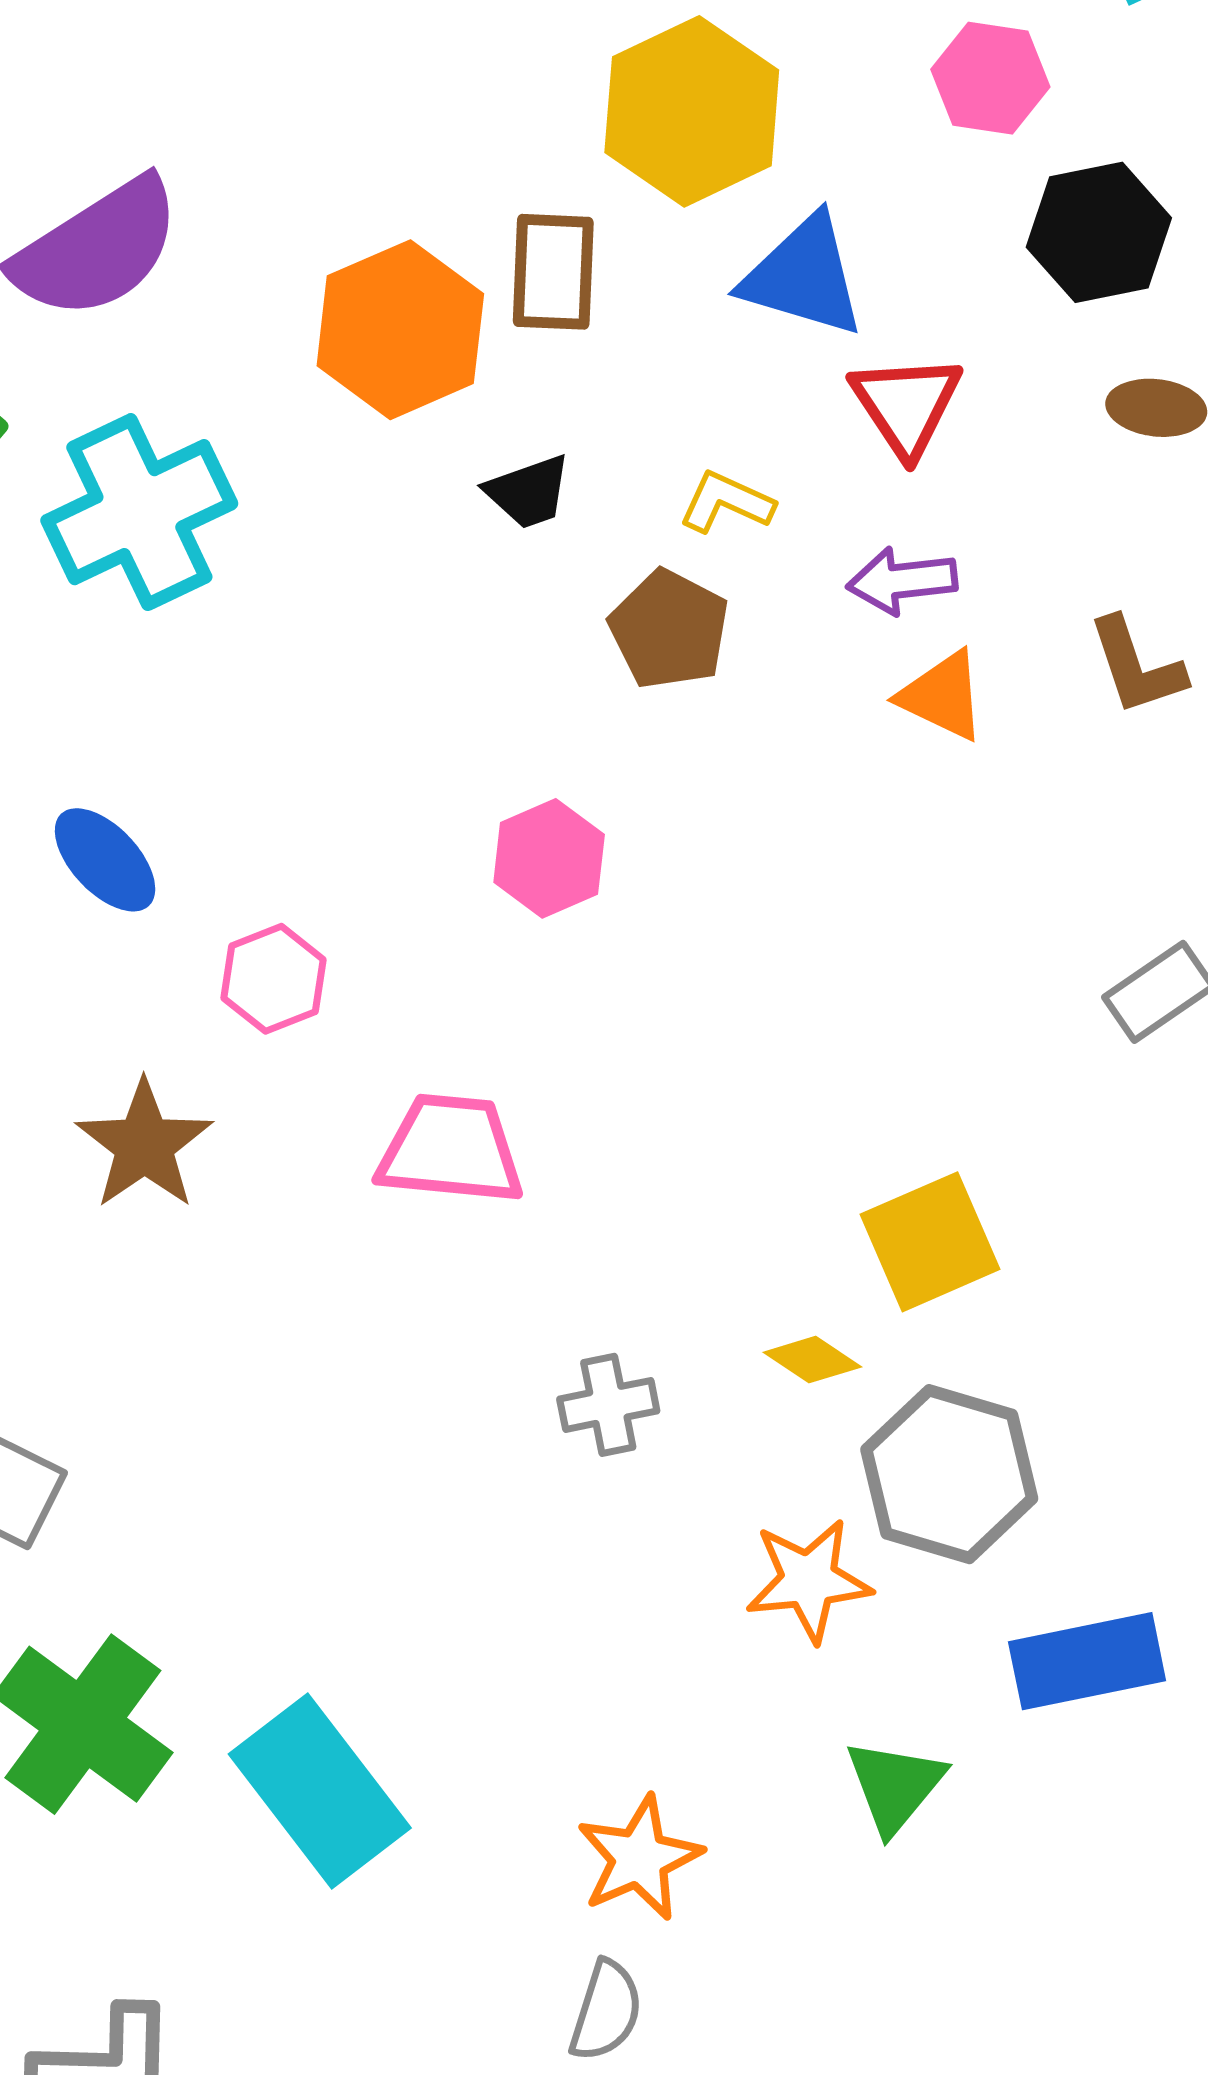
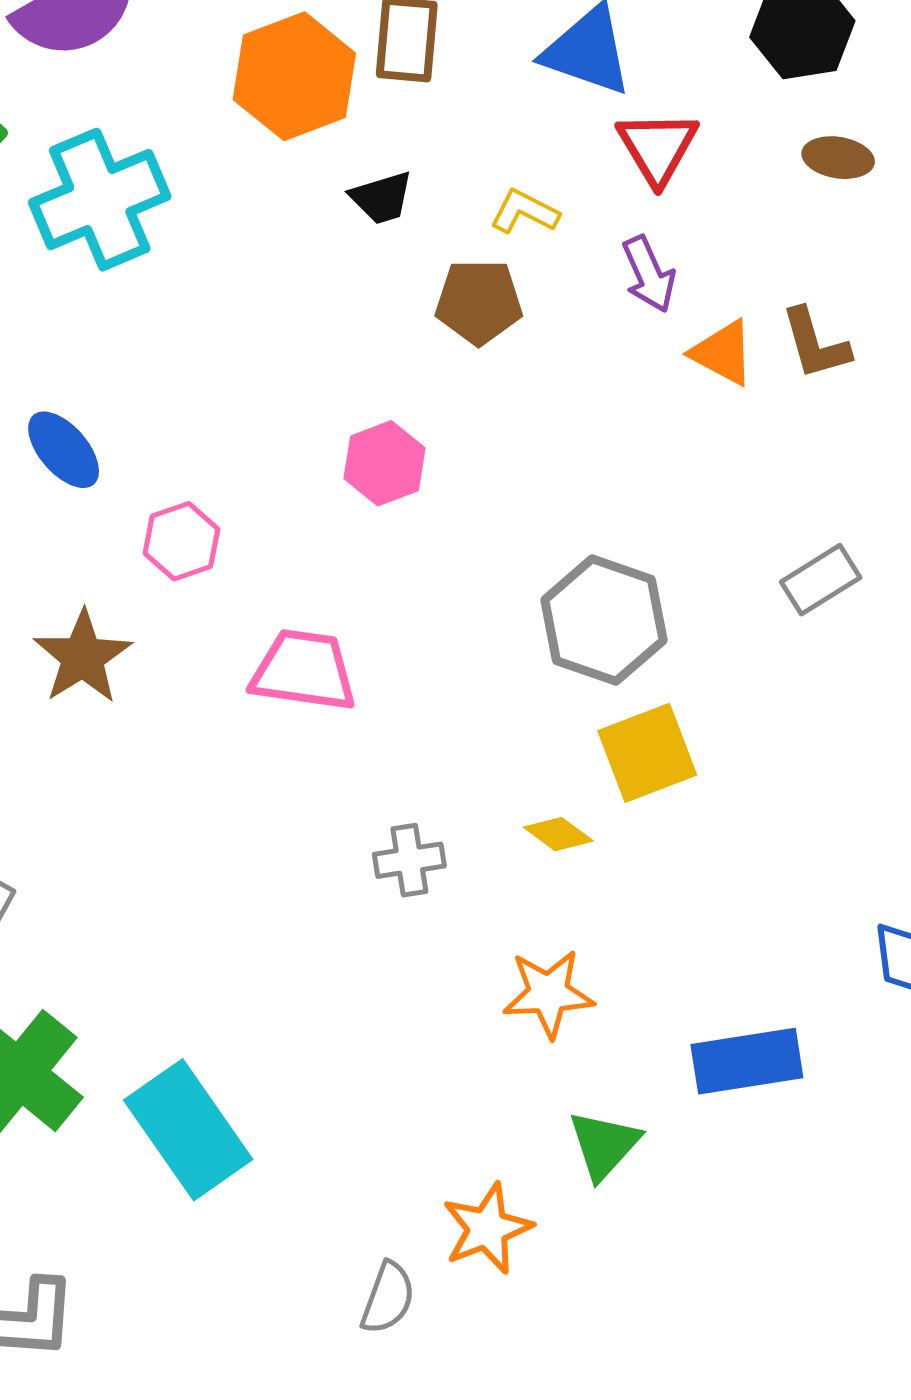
purple arrow: (902, 581) -> (649, 274), turned -110
brown pentagon: (669, 629) -> (479, 302), turned -30
orange triangle: (942, 696) -> (723, 353), moved
gray hexagon: (949, 1474) -> (604, 620), moved
orange star: (639, 1858) -> (487, 1228), moved

